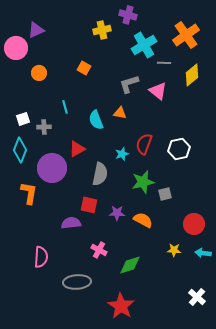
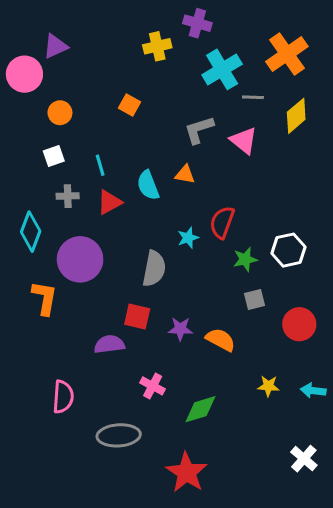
white square: (23, 119) -> (54, 156), moved
red triangle: (77, 149) -> (109, 202), moved
white hexagon: (179, 149) -> (288, 250), moved
green star: (143, 182) -> (245, 259), moved, size x0.7
red circle: (194, 224) -> (299, 324), moved

